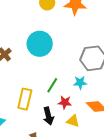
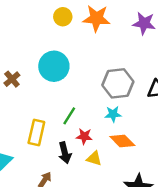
cyan star: (80, 83) -> (113, 114), moved

